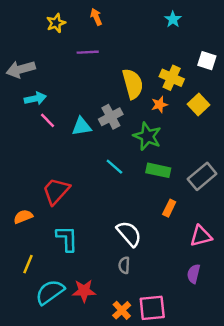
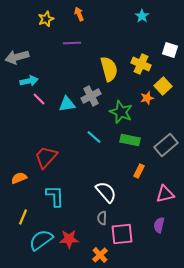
orange star: (159, 105) -> (147, 98), moved
pink square: (152, 308) -> (122, 234), moved

